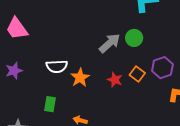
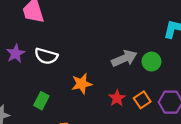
white semicircle: (57, 66) -> (46, 56), moved
purple star: (14, 71) -> (16, 54), turned -30

